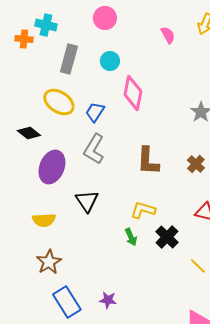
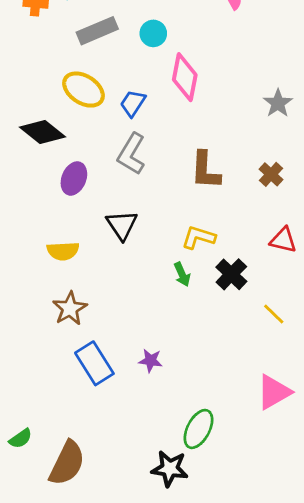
gray rectangle: (69, 59) -> (97, 31), turned 52
black diamond: (29, 133) -> (42, 132), size x1.4
purple ellipse: (52, 167) -> (74, 178), size x0.7

